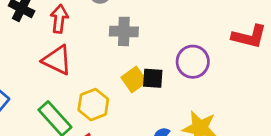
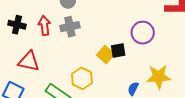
gray cross: (124, 31) -> (70, 27), moved
red triangle: (57, 60) -> (29, 61), moved

